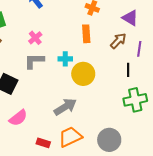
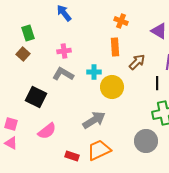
pink cross: (35, 38) -> (64, 51), turned 32
brown arrow: (118, 41) -> (137, 62), moved
gray L-shape: (34, 61) -> (63, 74), turned 30
gray circle: (109, 140) -> (146, 141), moved

